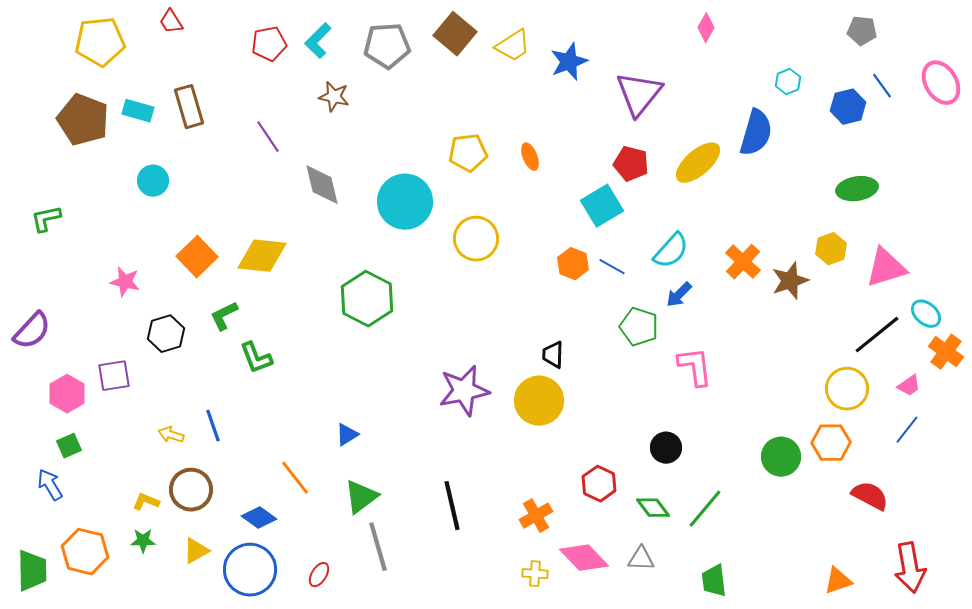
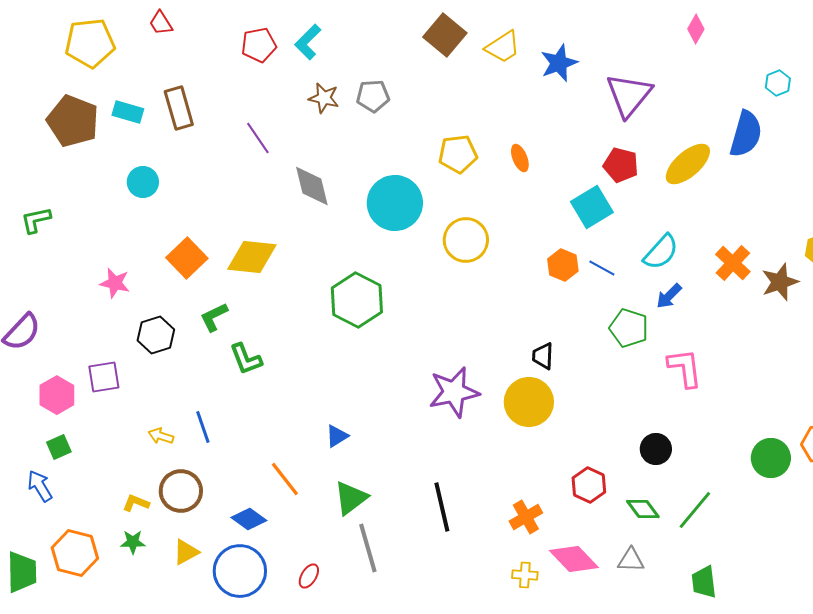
gray pentagon: (387, 46) -> (373, 96), moved, size x0.7

